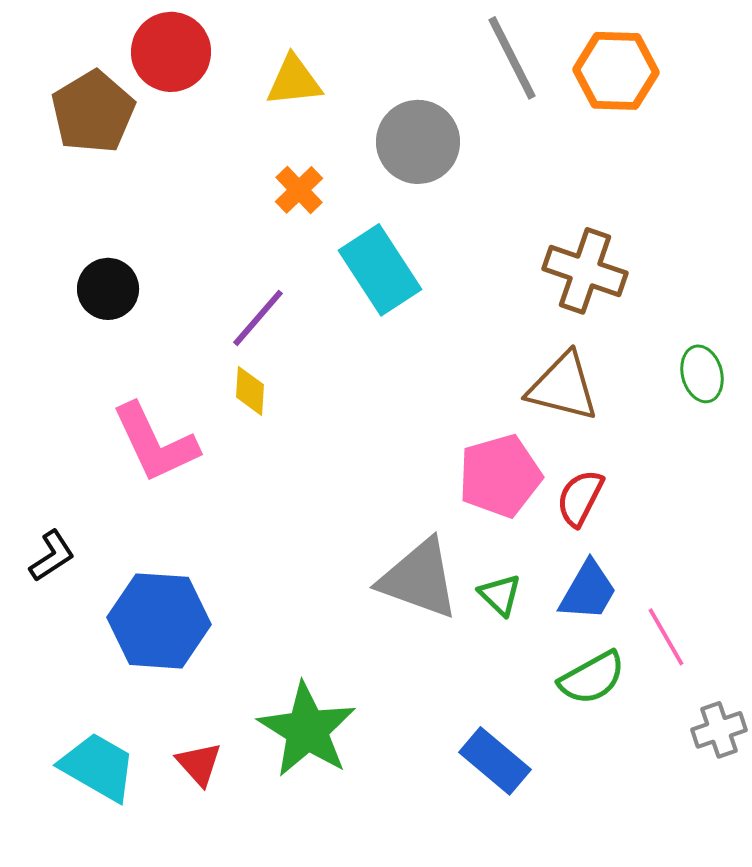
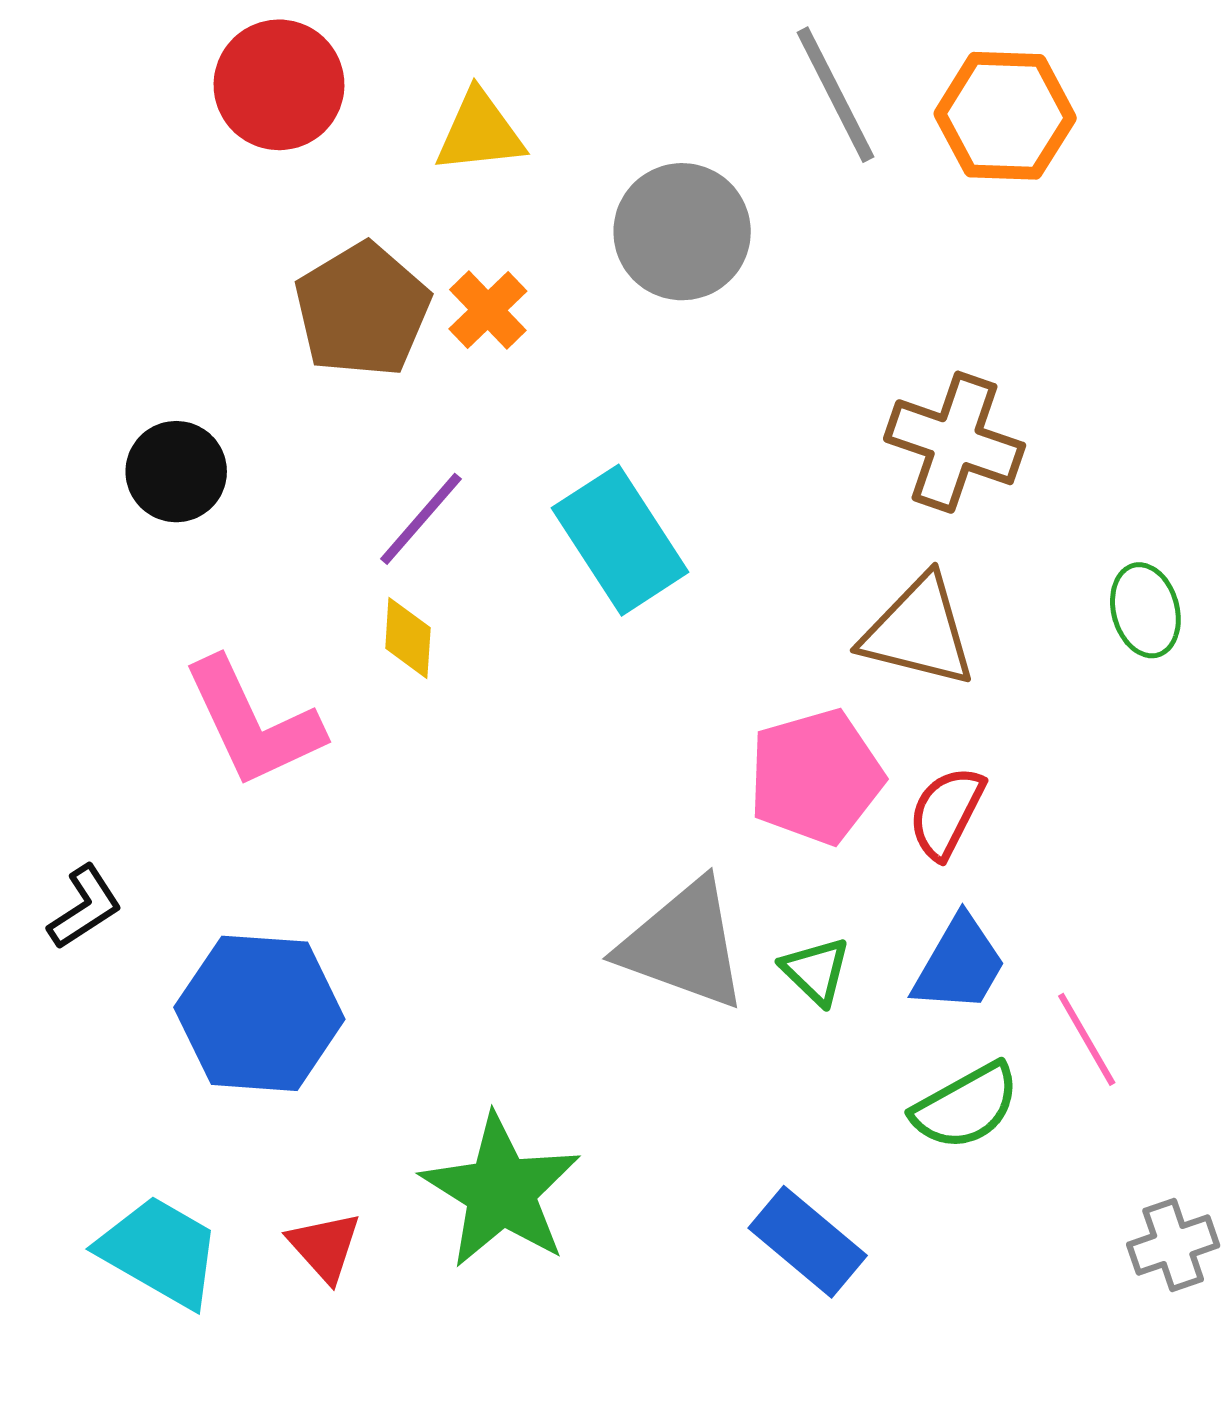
brown pentagon: (93, 112) -> (362, 310), moved
cyan rectangle: (380, 270) -> (620, 540), moved
gray cross: (719, 730) -> (1173, 1245), moved

